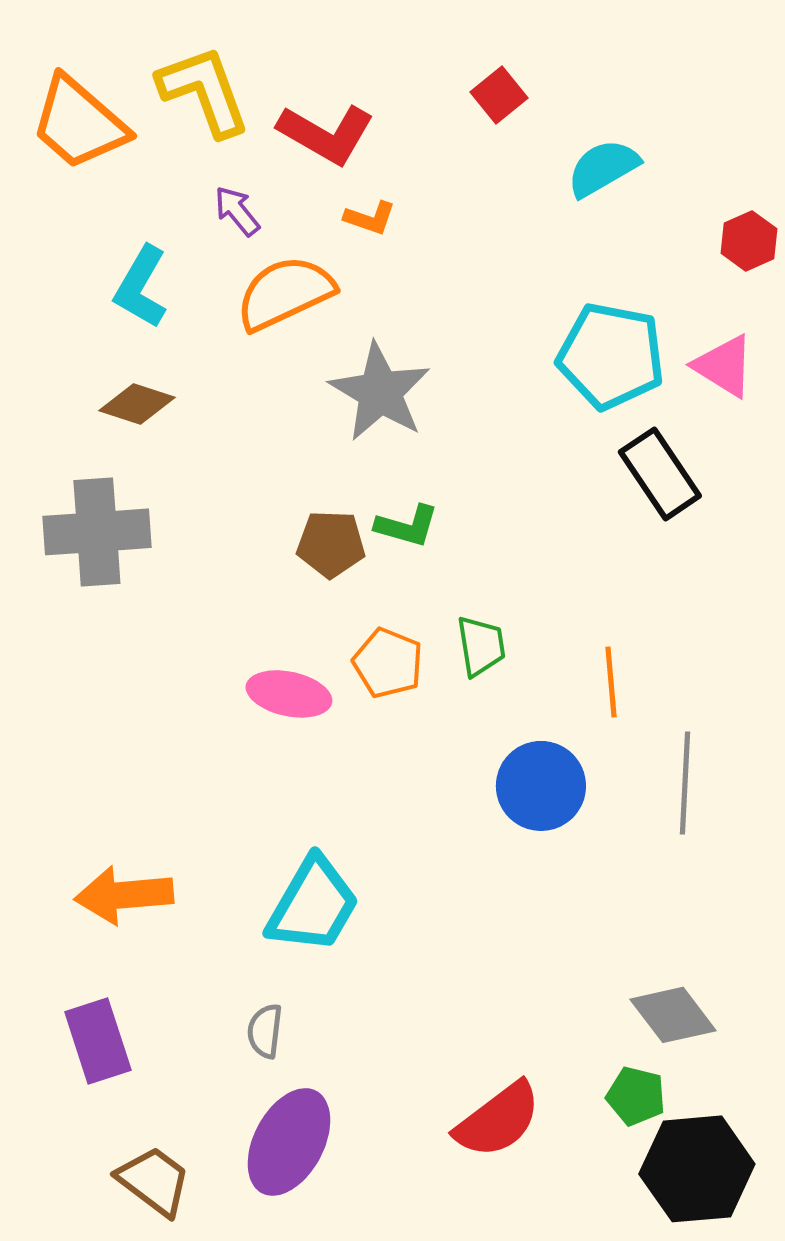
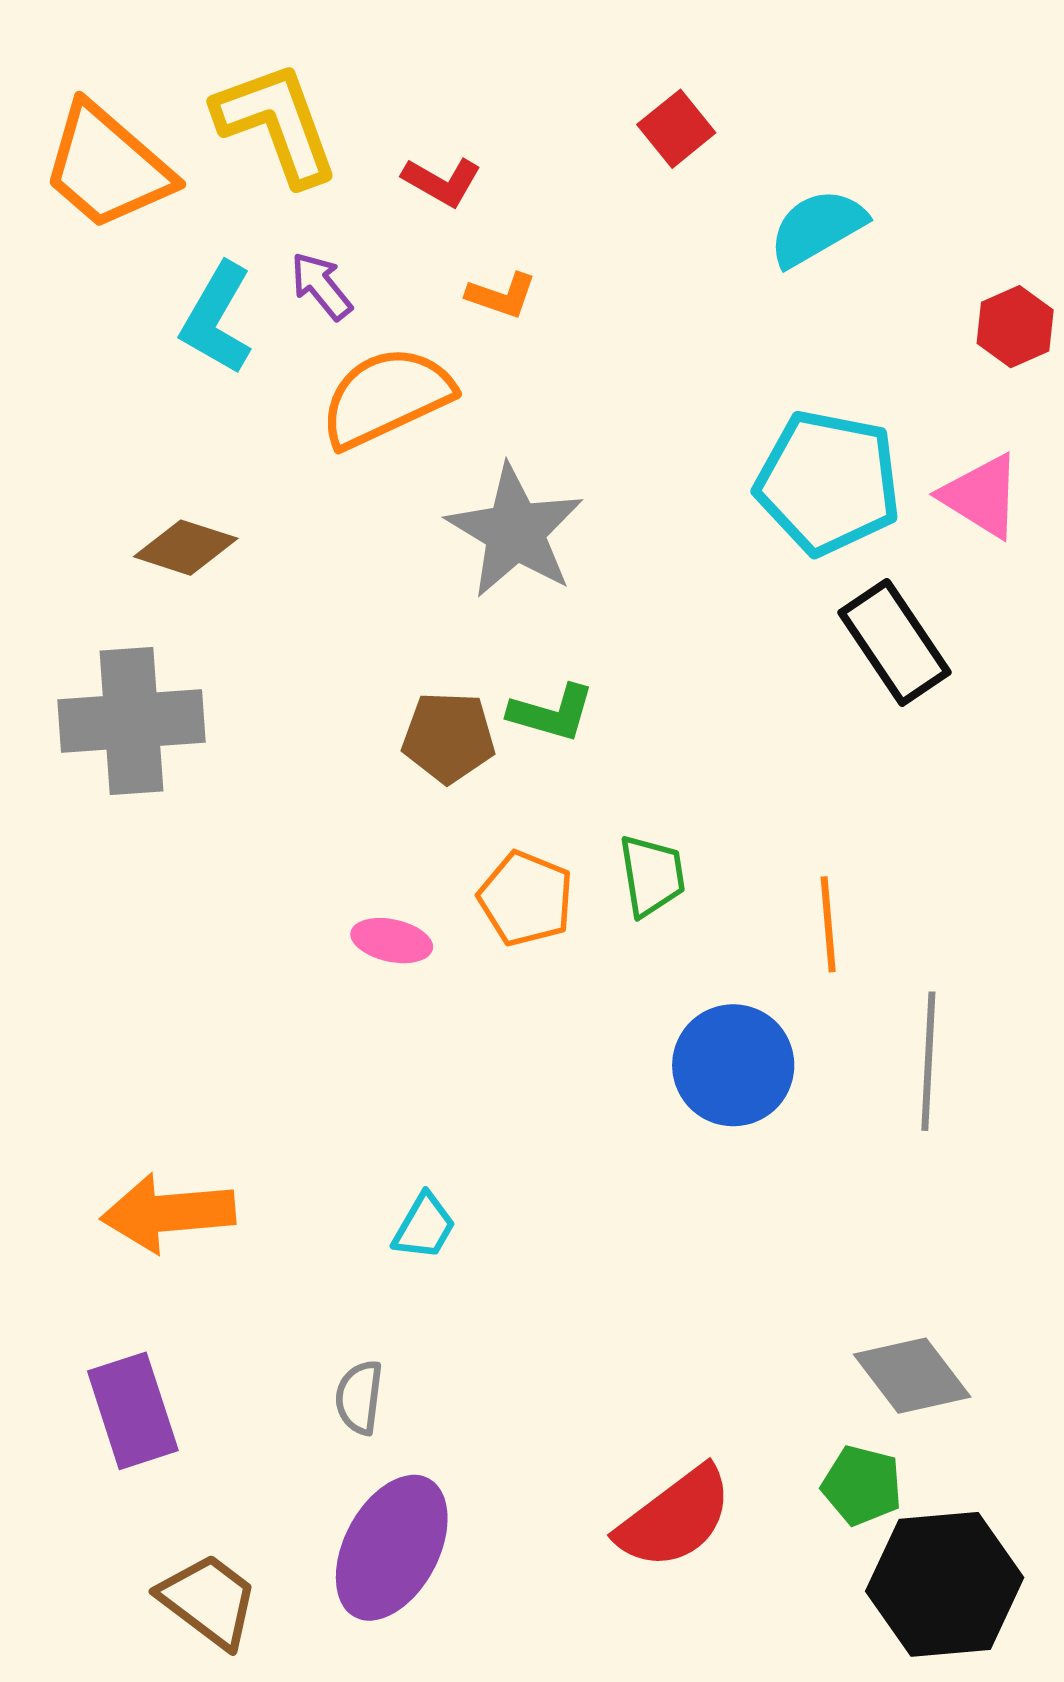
red L-shape: (326, 134) -> (442, 182), size x0.6
cyan L-shape: (141, 287) -> (217, 318), moved
pink ellipse: (289, 694) -> (392, 941), size x0.7
cyan trapezoid: (313, 905) -> (424, 1227), size x0.5

